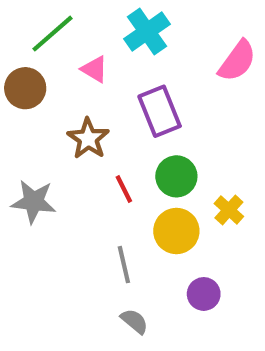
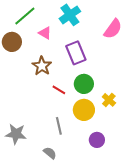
red line: (124, 189) -> (59, 90), turned -32
gray star: (34, 202) -> (16, 134), moved
gray semicircle: (134, 321) -> (50, 153), moved

